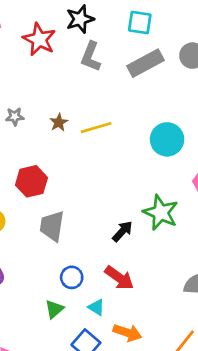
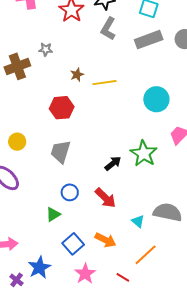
gray star: (15, 117) -> (46, 49), moved
red hexagon: (31, 181) -> (62, 108), moved
cyan triangle: (96, 307) -> (138, 221), moved

